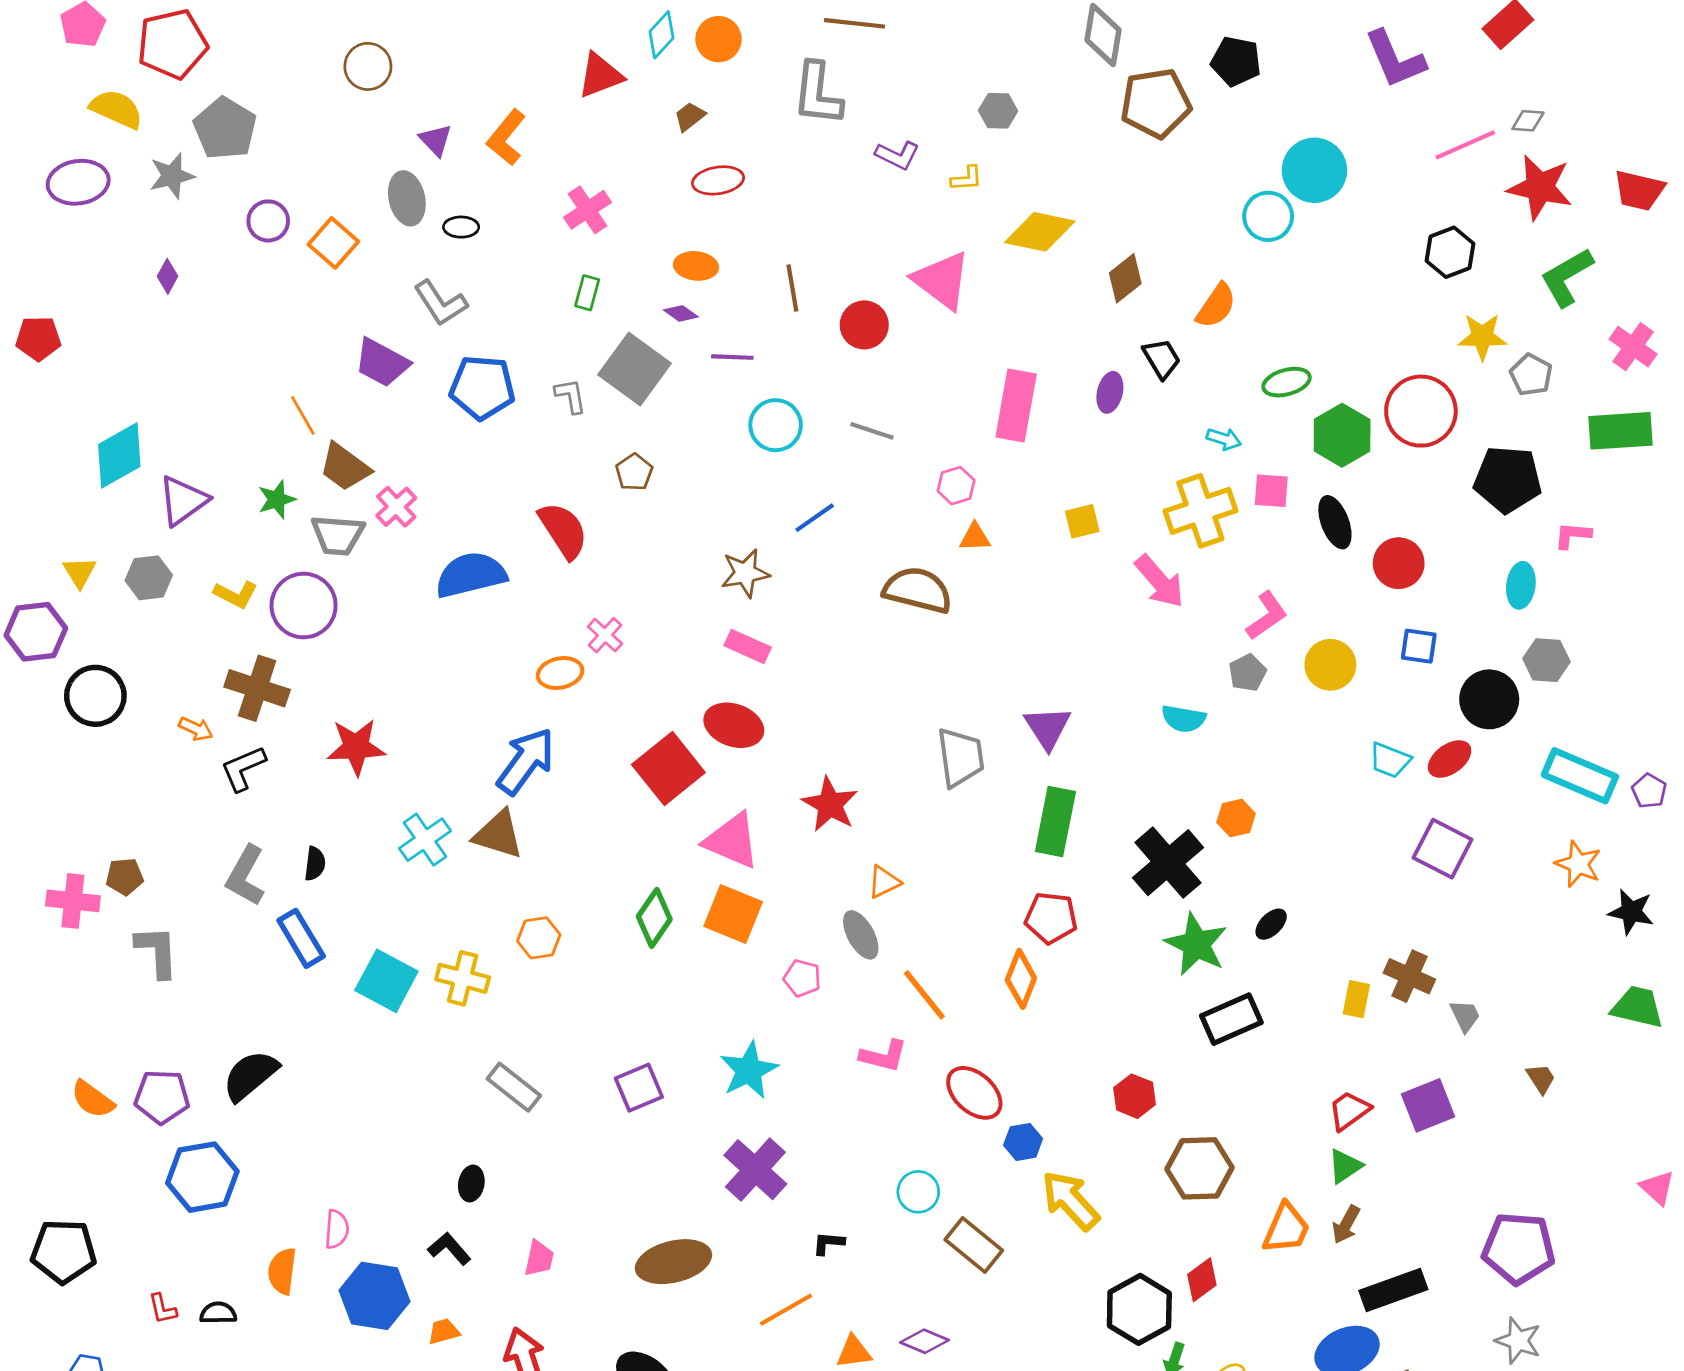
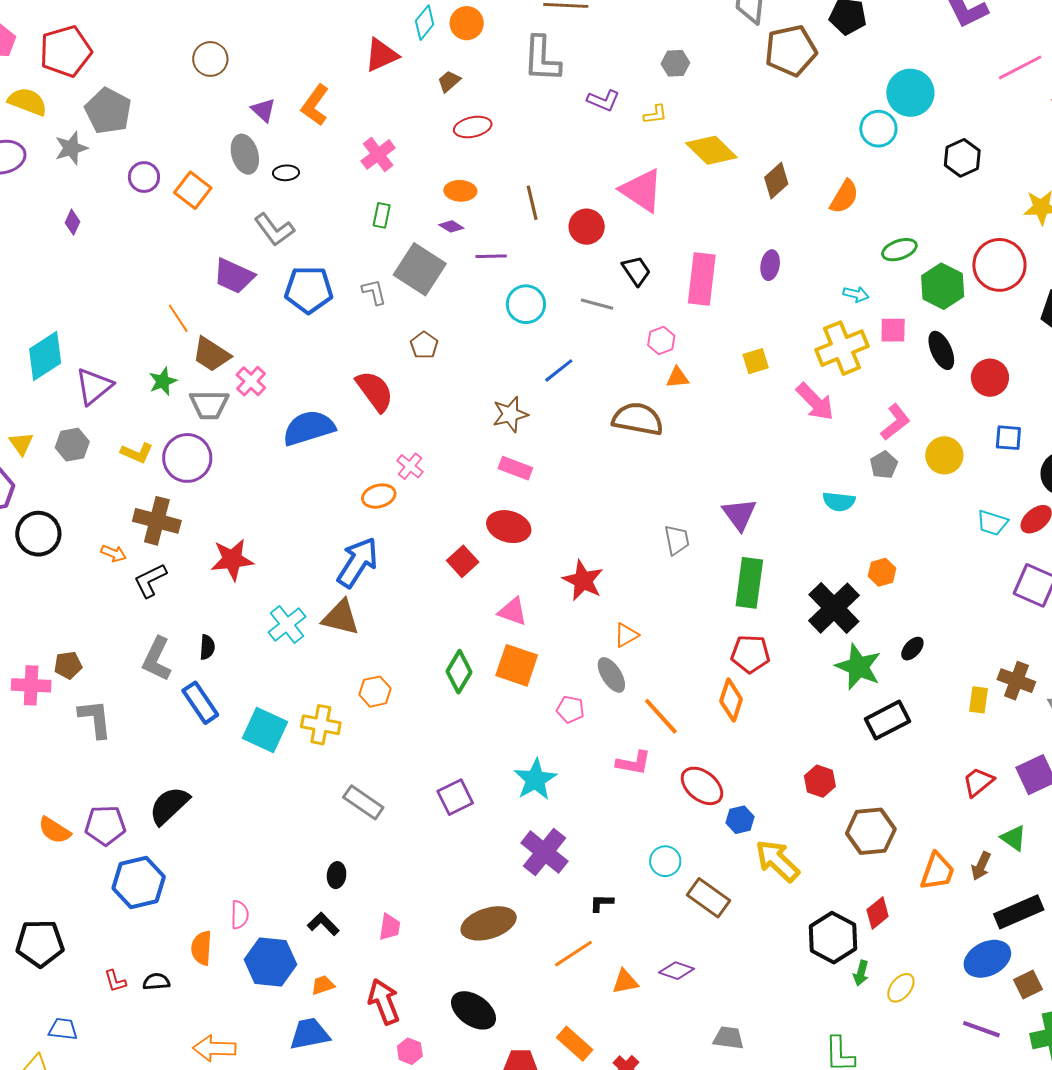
yellow diamond: (1040, 232) -> (711, 150), turned 36
black hexagon: (1450, 252) -> (962, 158), moved
black trapezoid: (1162, 359) -> (636, 271), moved
gray trapezoid: (961, 757) -> (677, 540), size x0.7
red square: (668, 768) -> (463, 561), size x0.6
pink triangle: (732, 841) -> (513, 612), size x0.7
green triangle: (1345, 1166) -> (1013, 838), moved, turned -48

